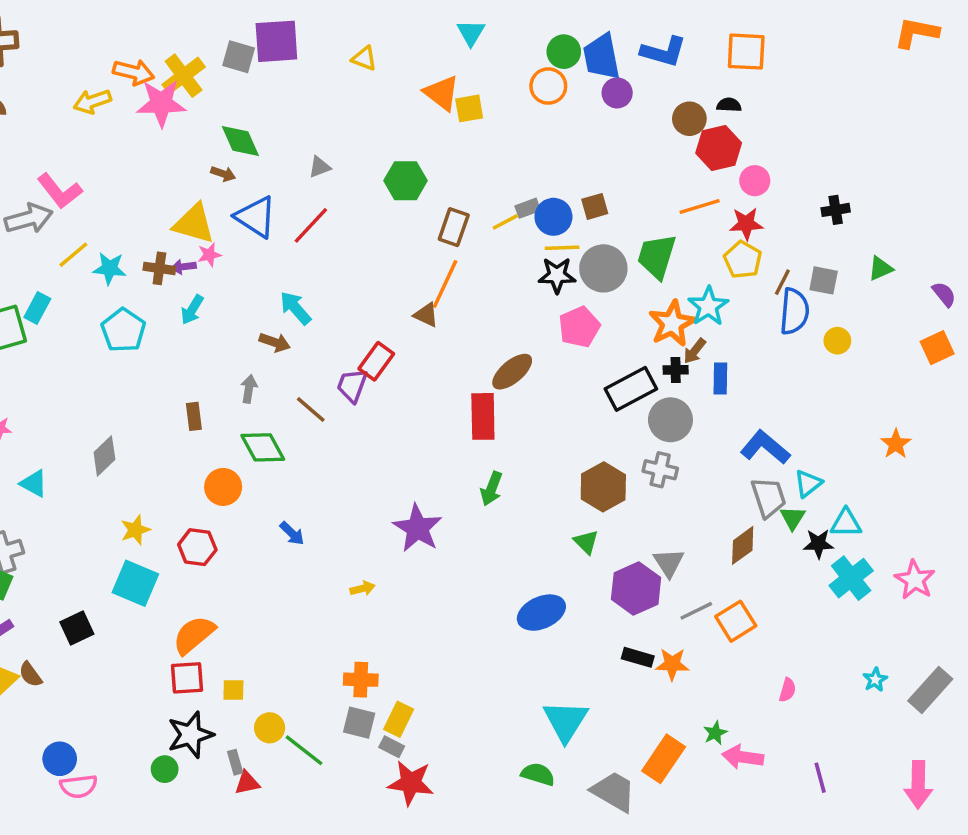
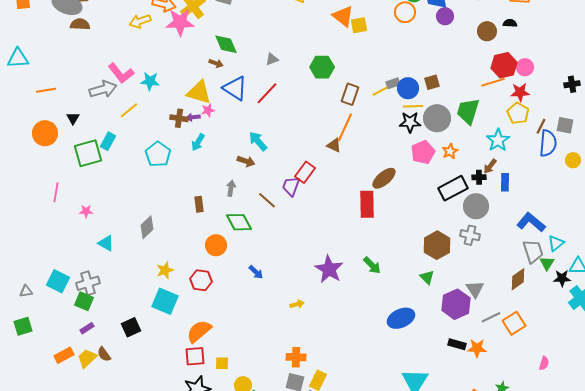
red hexagon: (719, 148) -> (504, 65), moved
cyan star: (110, 268) -> (150, 81), moved
orange star: (672, 323) -> (450, 151), moved, size x0.6
green arrow: (492, 489) -> (372, 265), moved, turned -66

